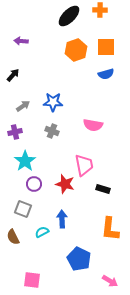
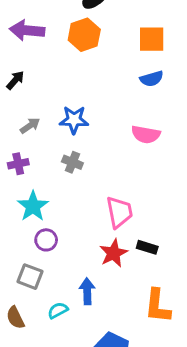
purple arrow: (21, 41) -> (27, 30), size x1.6
orange hexagon: (76, 50) -> (84, 35), moved
pink semicircle: (93, 125) -> (146, 134), moved
red star: (65, 184) -> (114, 253), moved, turned 30

